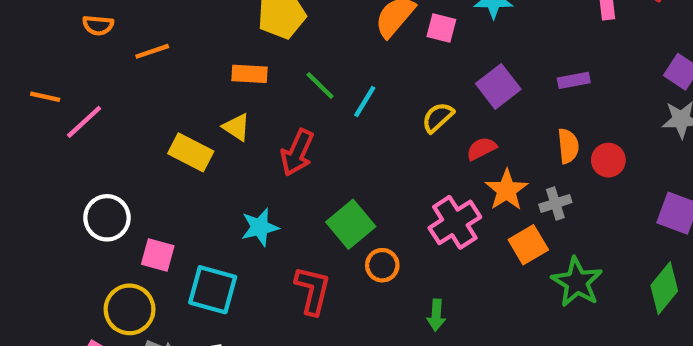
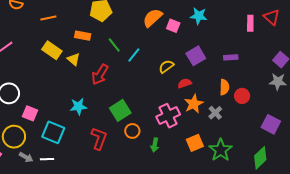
orange line: (152, 51) -> (48, 18), moved
yellow rectangle: (191, 152) -> (52, 50), moved
gray cross: (555, 203) -> (215, 113), turned -32
orange square: (528, 245) -> (195, 143), moved
green arrow: (436, 315) -> (155, 145), moved

